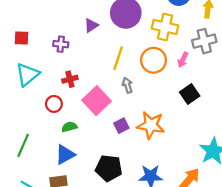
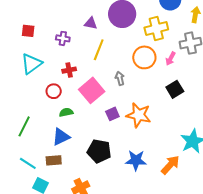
purple triangle: (91, 25) -> (91, 23), turned 40
yellow cross: (165, 27) -> (156, 29), turned -30
yellow line: (118, 58) -> (99, 50), moved

